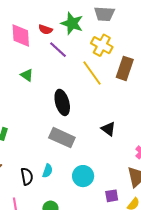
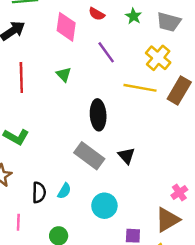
green star: (72, 23) -> (134, 16), moved, size x0.6
red semicircle: (45, 30) -> (97, 14), moved
yellow line: (92, 73) -> (140, 88), turned -56
black triangle: (108, 129) -> (126, 156), moved

